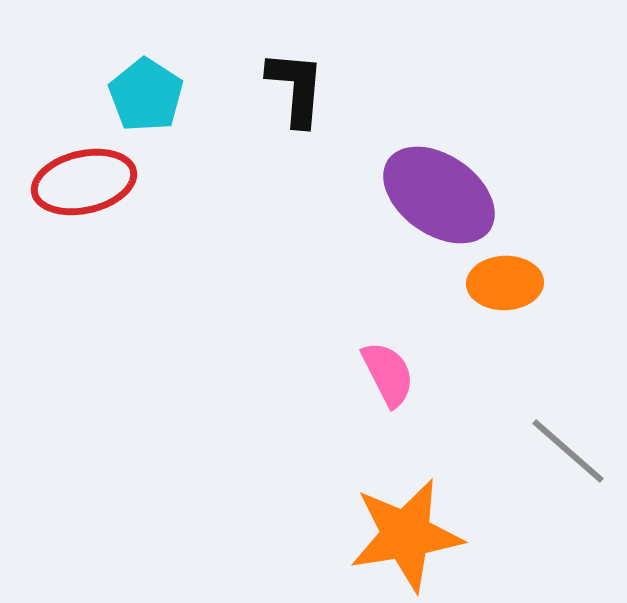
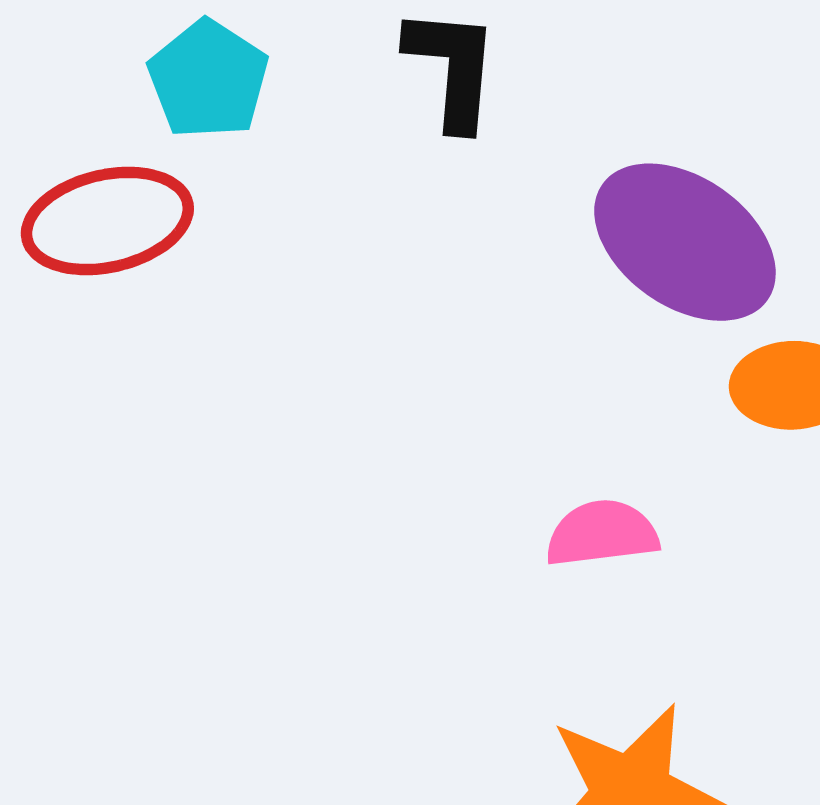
pink semicircle: (388, 374) -> (602, 533), turned -70

